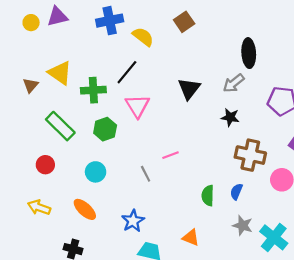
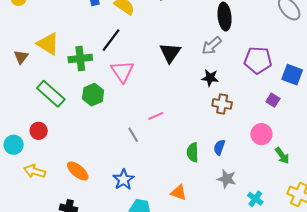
brown cross: (250, 155) -> (222, 104), moved, size x0.7
cyan circle: (96, 172) -> (14, 145), moved
cyan cross: (274, 237) -> (255, 199), moved, size x0.6

